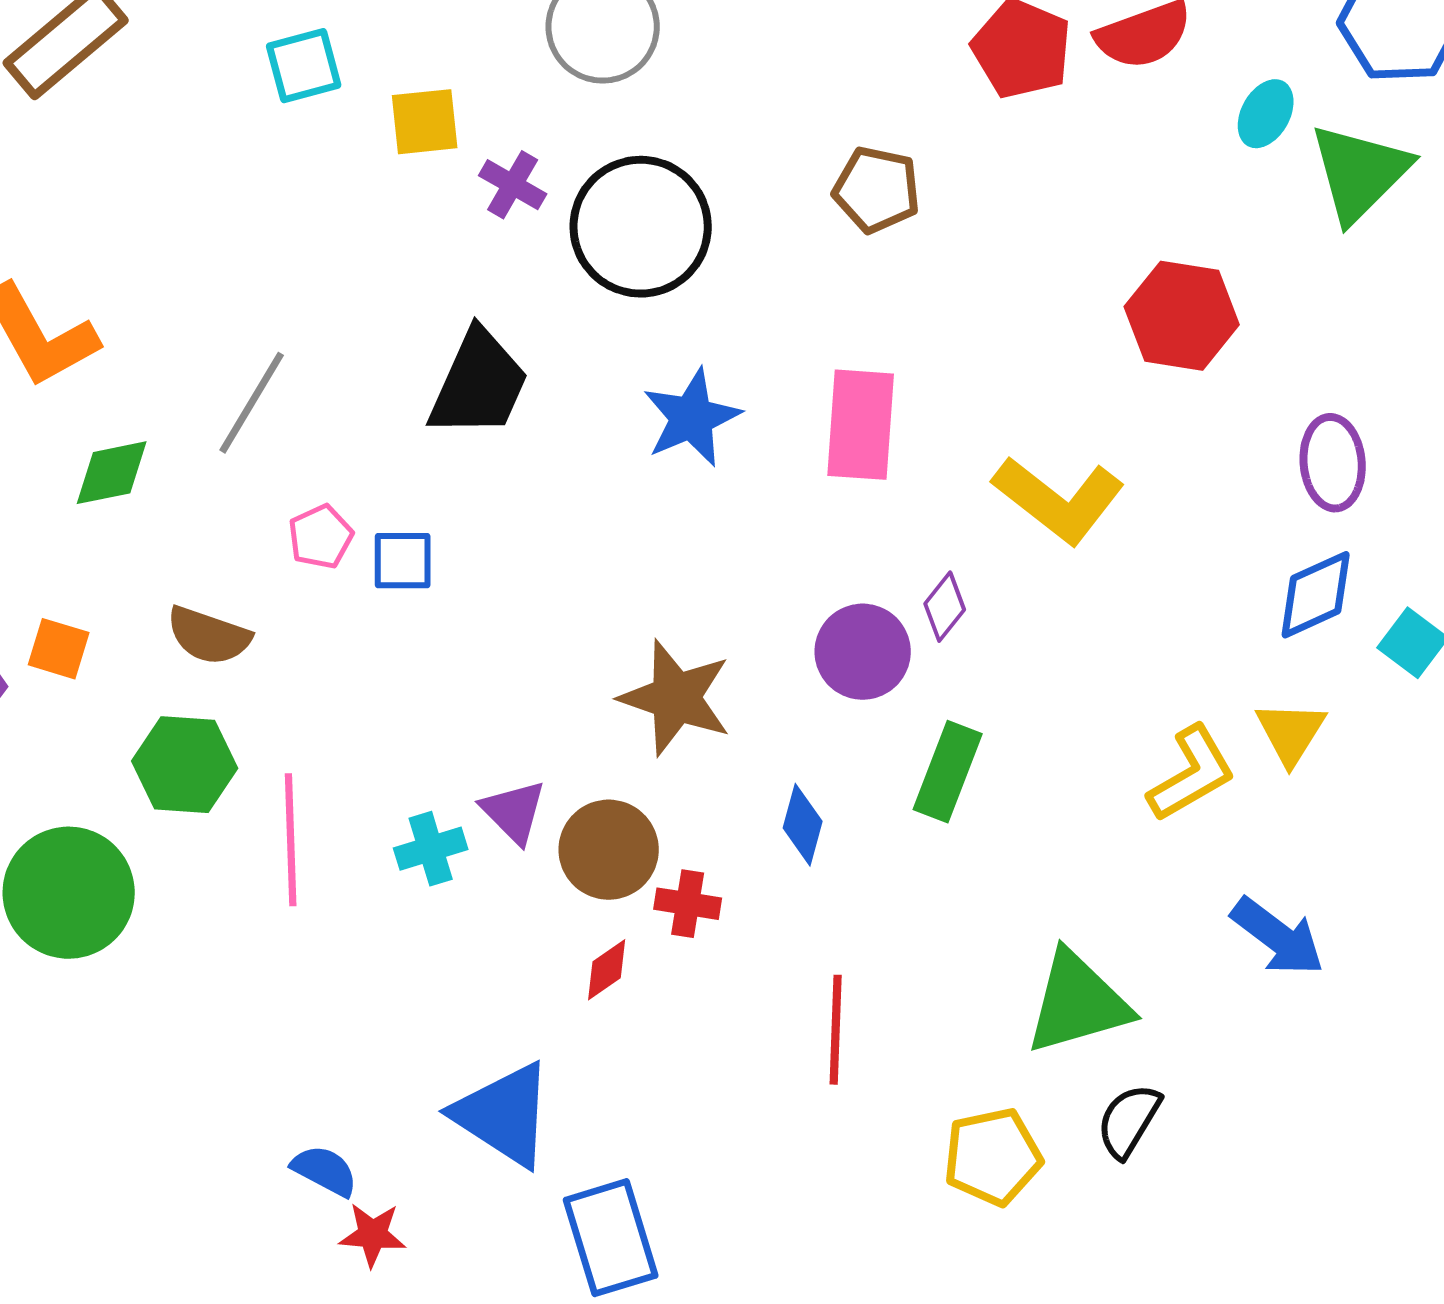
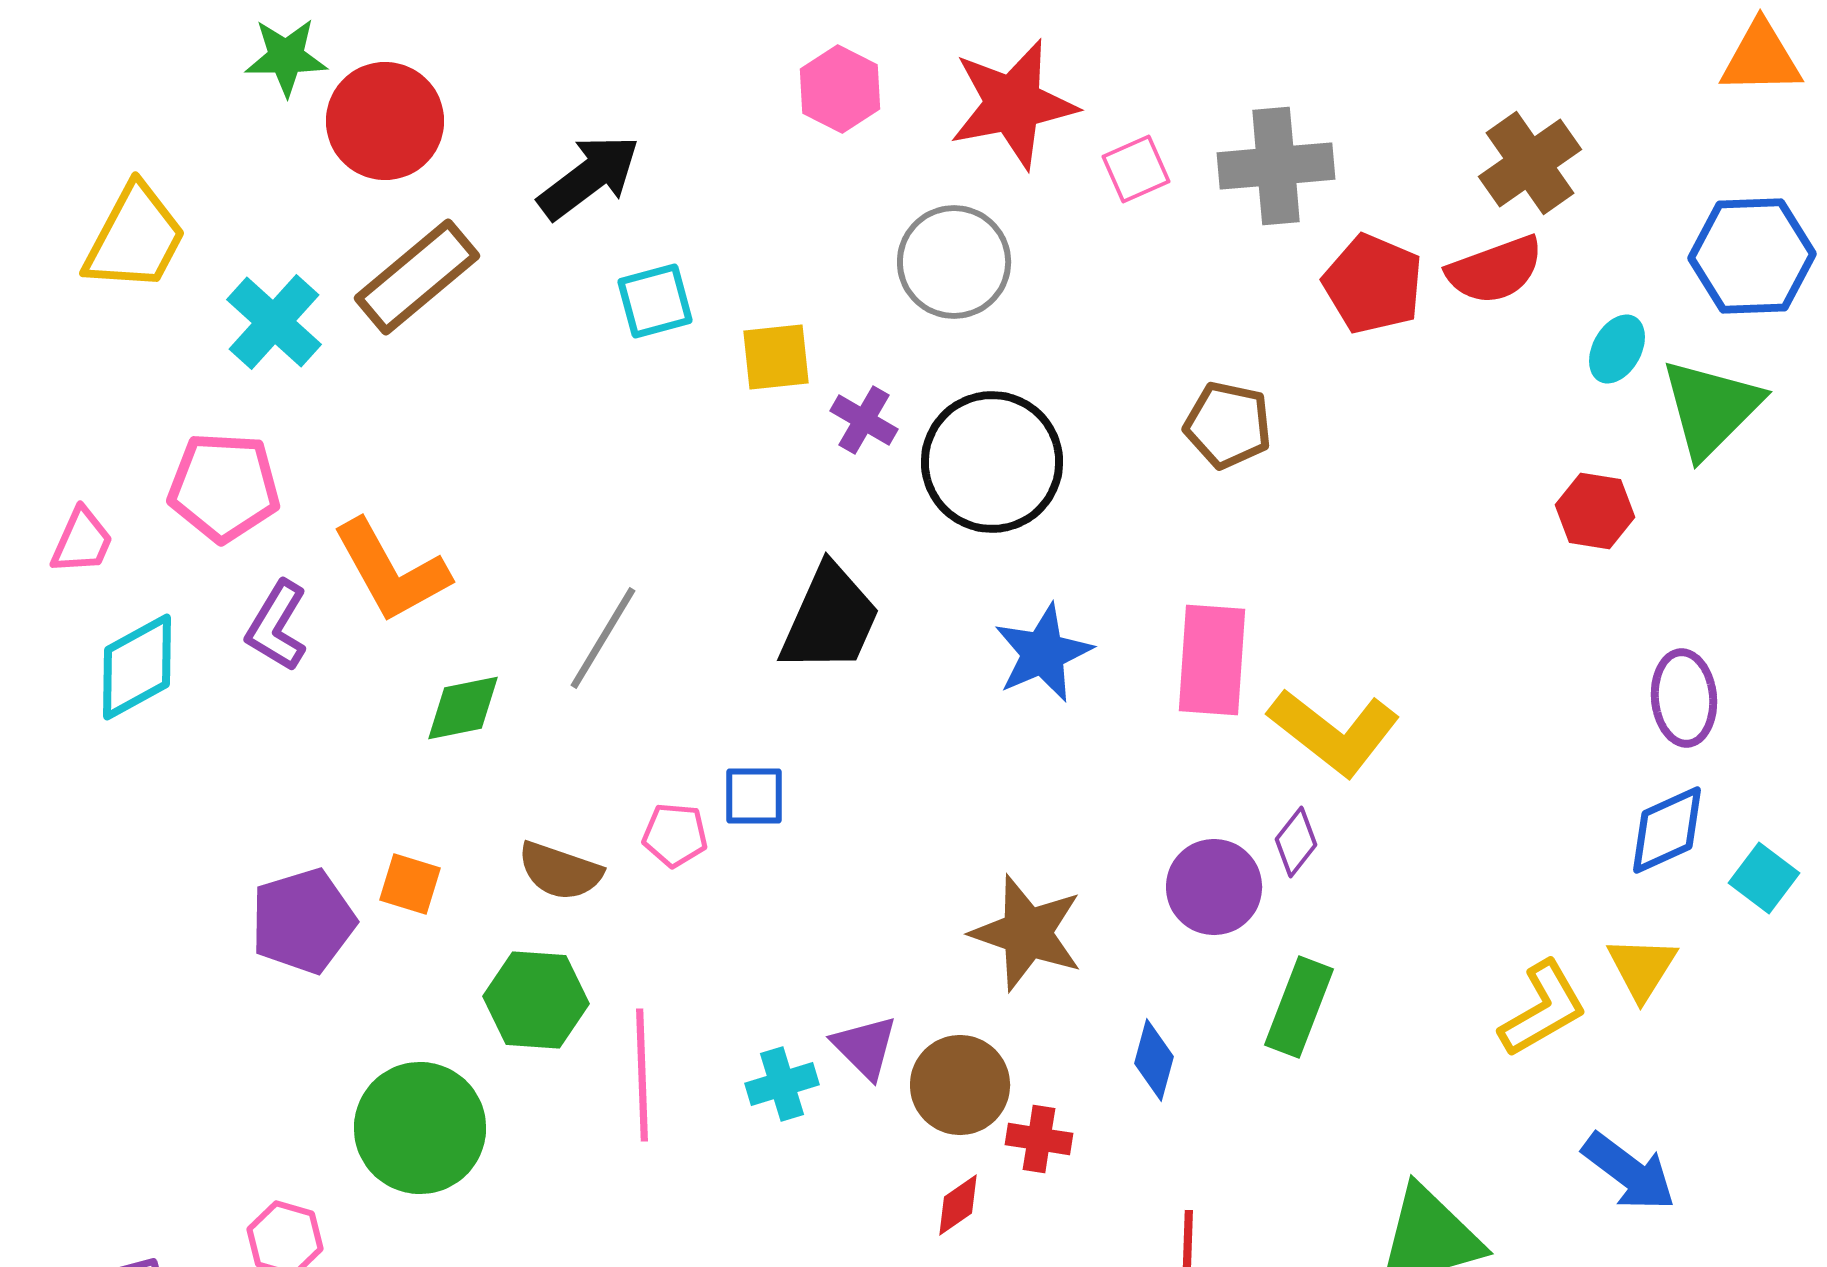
red hexagon: (1182, 316) -> (1595, 511), moved, size x0.7
yellow L-shape: (1059, 500) -> (1334, 732), moved
pink pentagon: (321, 537) -> (675, 835), moved, turned 30

